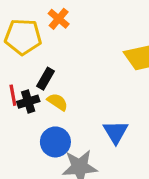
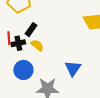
blue circle: (55, 142) -> (23, 70), moved

